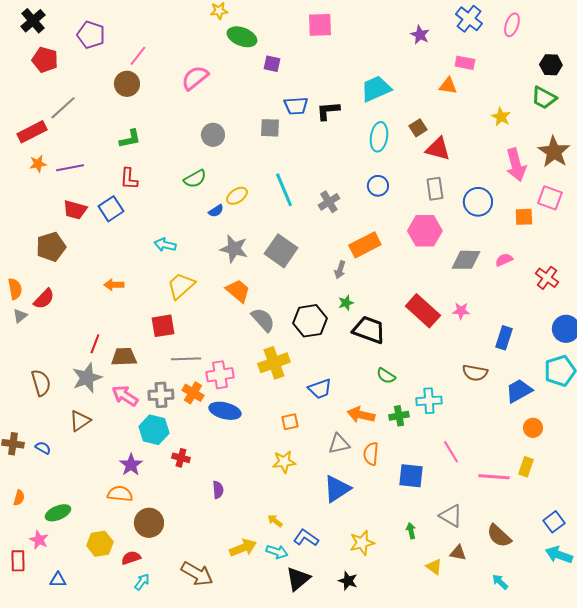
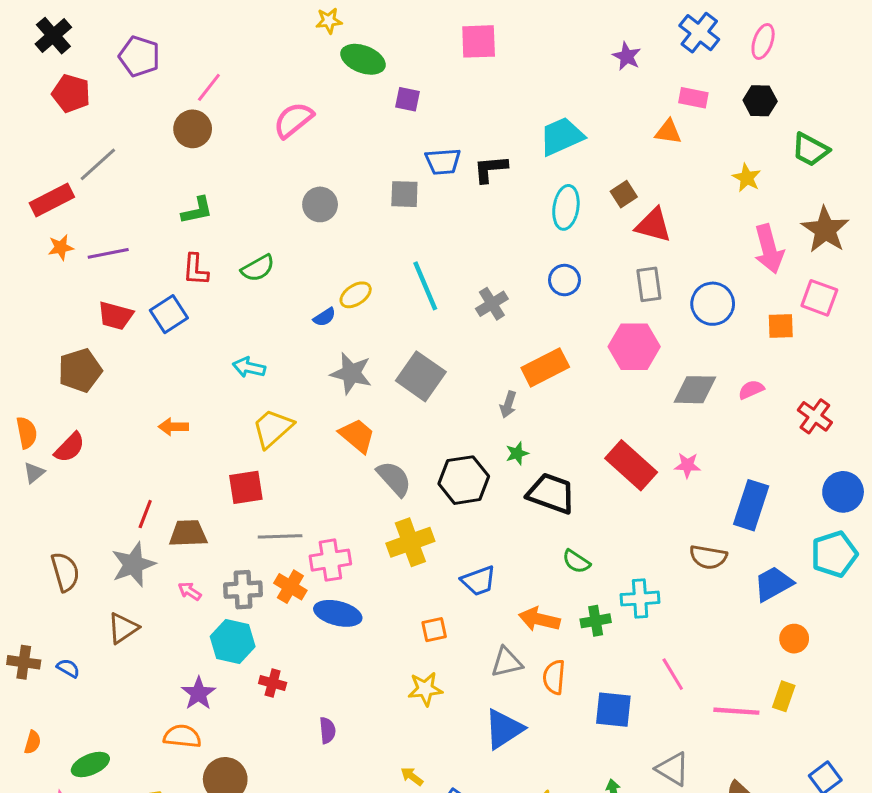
black hexagon: (551, 65) -> (760, 101), moved
green semicircle: (195, 179) -> (258, 268), moved
blue rectangle: (504, 338) -> (751, 505), size x1.4
pink arrow: (125, 396) -> (190, 591), size x0.6

